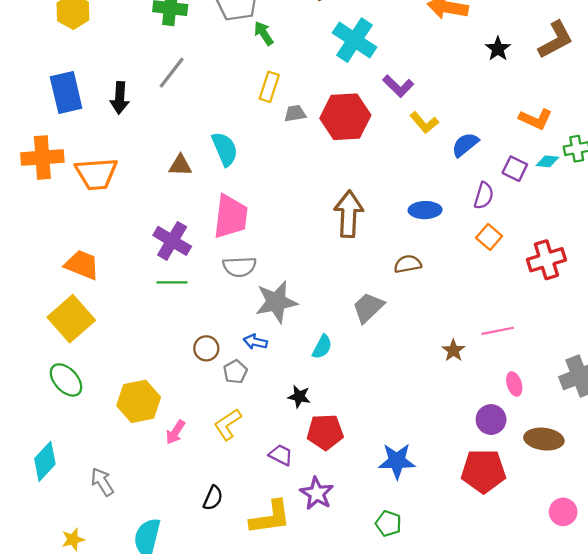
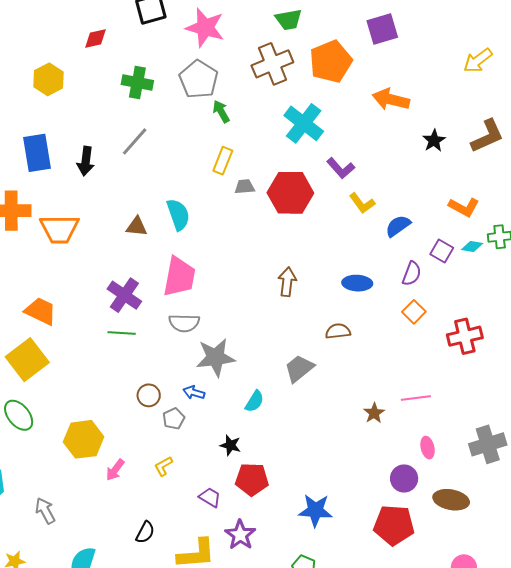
brown arrow: (349, 214) -> (287, 282), size x0.7
yellow L-shape: (228, 424) -> (163, 466), size x0.7

